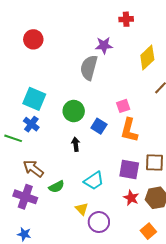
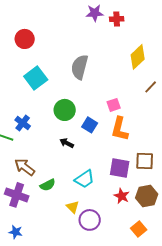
purple star: (104, 45) -> (95, 13), moved
cyan square: (34, 99) -> (36, 78), moved, turned 30
black arrow: (76, 144) -> (67, 143), turned -56

